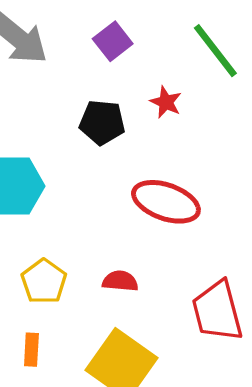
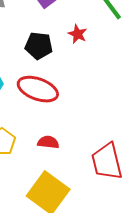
red ellipse: (166, 202) -> (38, 89), moved

